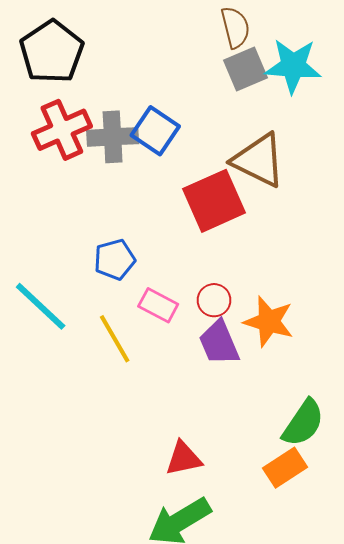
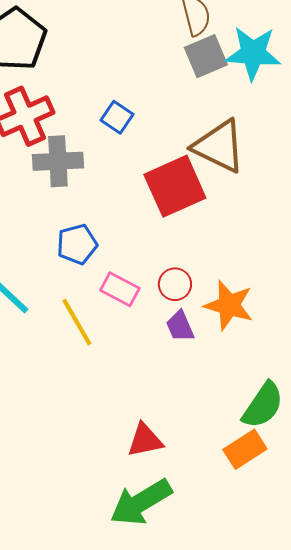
blue square: (155, 131) -> (117, 117), size x0.7
gray cross: (113, 137) -> (58, 161), moved
purple trapezoid: (219, 343) -> (180, 326), size x0.7

